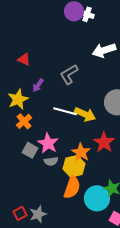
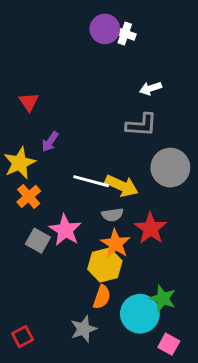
white arrow: (104, 50) -> (151, 88), size x0.6
red triangle: (24, 59) -> (29, 102), turned 32
gray L-shape: (69, 74) -> (141, 125), moved, turned -145
gray semicircle: (51, 161) -> (112, 215), moved
orange semicircle: (72, 187) -> (102, 297), size x0.7
gray star: (38, 214) -> (84, 329), moved

